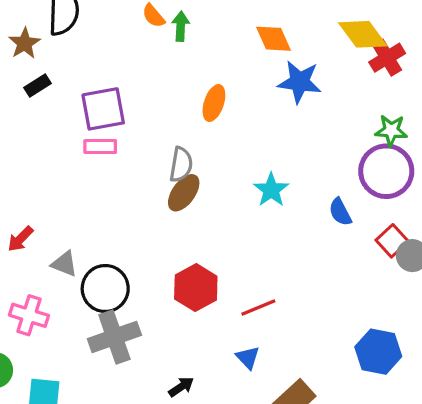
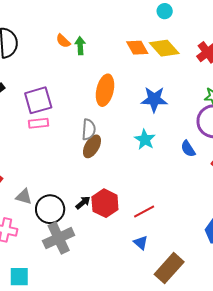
yellow diamond: (363, 34) -> (164, 48), moved
blue star: (300, 82) -> (154, 99), moved
orange ellipse: (214, 103) -> (105, 90), size x1.4
black arrow: (181, 387) -> (83, 203), moved

